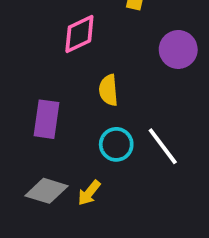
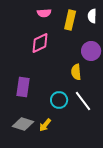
yellow semicircle: (108, 90) -> (76, 72), moved

